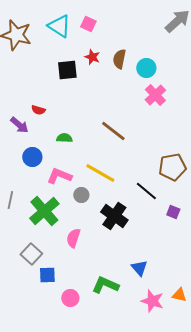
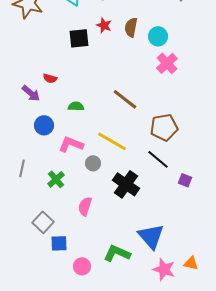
brown pentagon: (172, 167) -> (164, 127), moved
green cross: (44, 211) -> (56, 179), size x0.6
blue triangle: (139, 268) -> (151, 236), size x1.6

